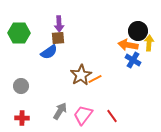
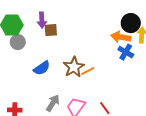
purple arrow: (59, 24) -> (42, 20), moved
blue semicircle: (49, 52) -> (42, 68), moved
gray circle: (21, 86) -> (18, 42), moved

